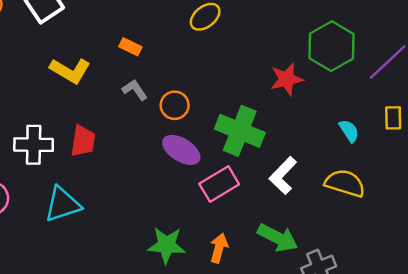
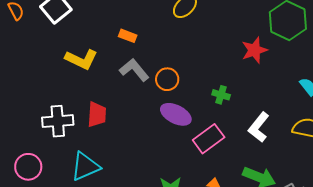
gray L-shape: (135, 90) -> (134, 70), size x1.4
green cross: (240, 131) -> (221, 95), size x0.5

